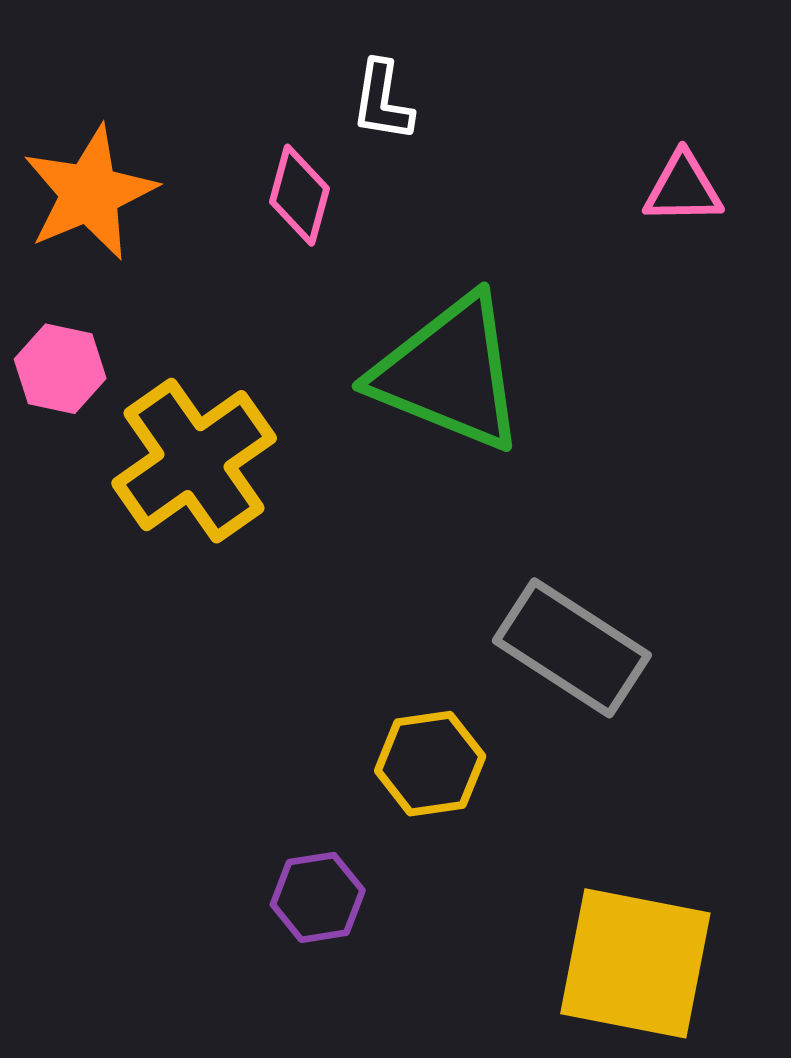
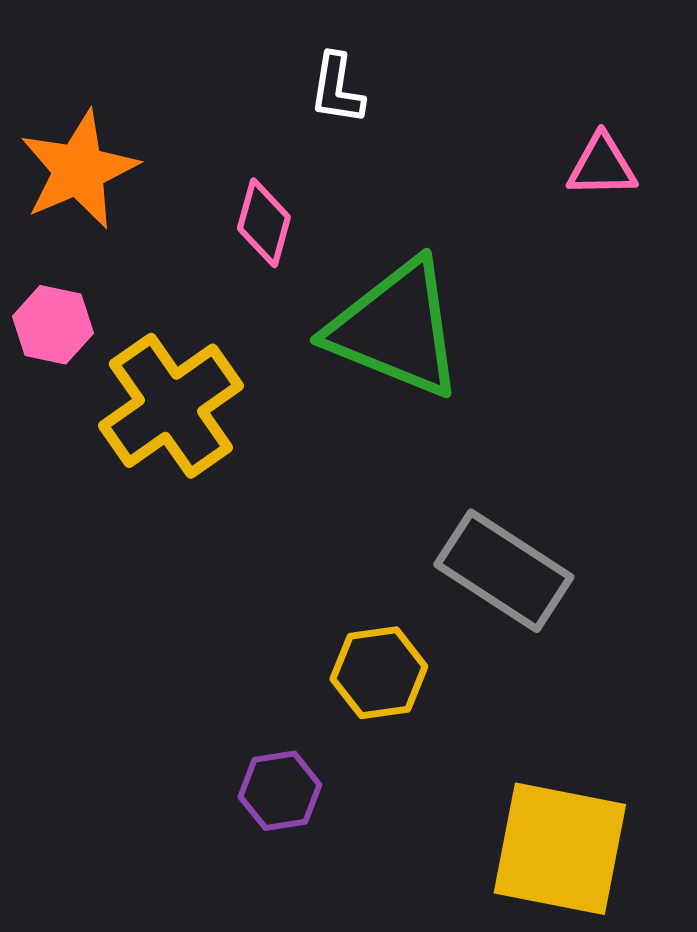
pink diamond: (300, 195) -> (264, 223), moved

